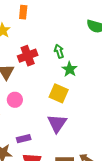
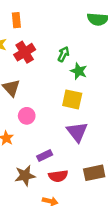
green arrow: (59, 51) -> (63, 54), turned 56
red cross: (28, 56) -> (25, 52), moved

